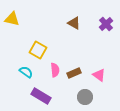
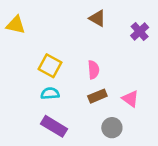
brown triangle: (74, 23) -> (97, 18), moved
pink semicircle: (55, 70) -> (93, 70), moved
cyan semicircle: (26, 72) -> (50, 93), moved, turned -40

